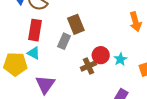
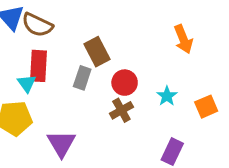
cyan triangle: (34, 53) -> (27, 83), moved, turned 32
red circle: (101, 55) -> (125, 83), moved

